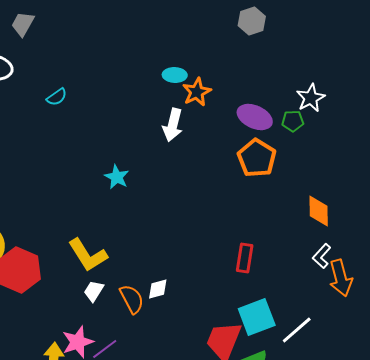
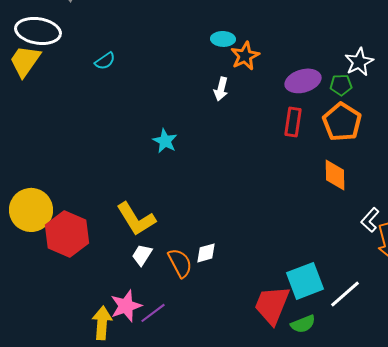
purple ellipse: (255, 117) -> (303, 81), turned -40
white arrow: (173, 125) -> (221, 89), size x0.7
orange pentagon: (257, 158) -> (342, 122), moved
orange diamond: (319, 211) -> (335, 175), moved
red rectangle: (245, 258) -> (293, 122), moved

